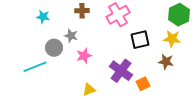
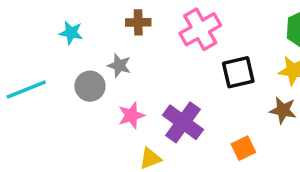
pink star: (84, 56) -> (131, 115), moved
cyan line: (35, 67) -> (26, 90), moved
purple cross: (121, 71) -> (183, 122), moved

